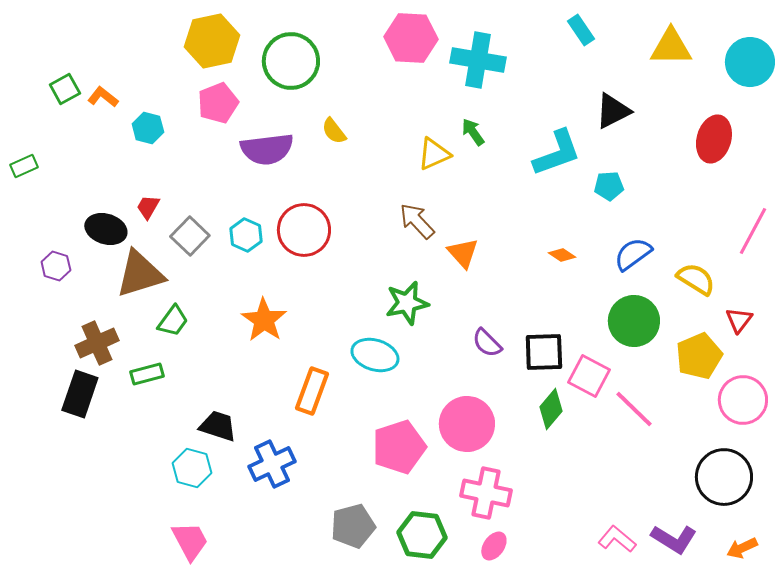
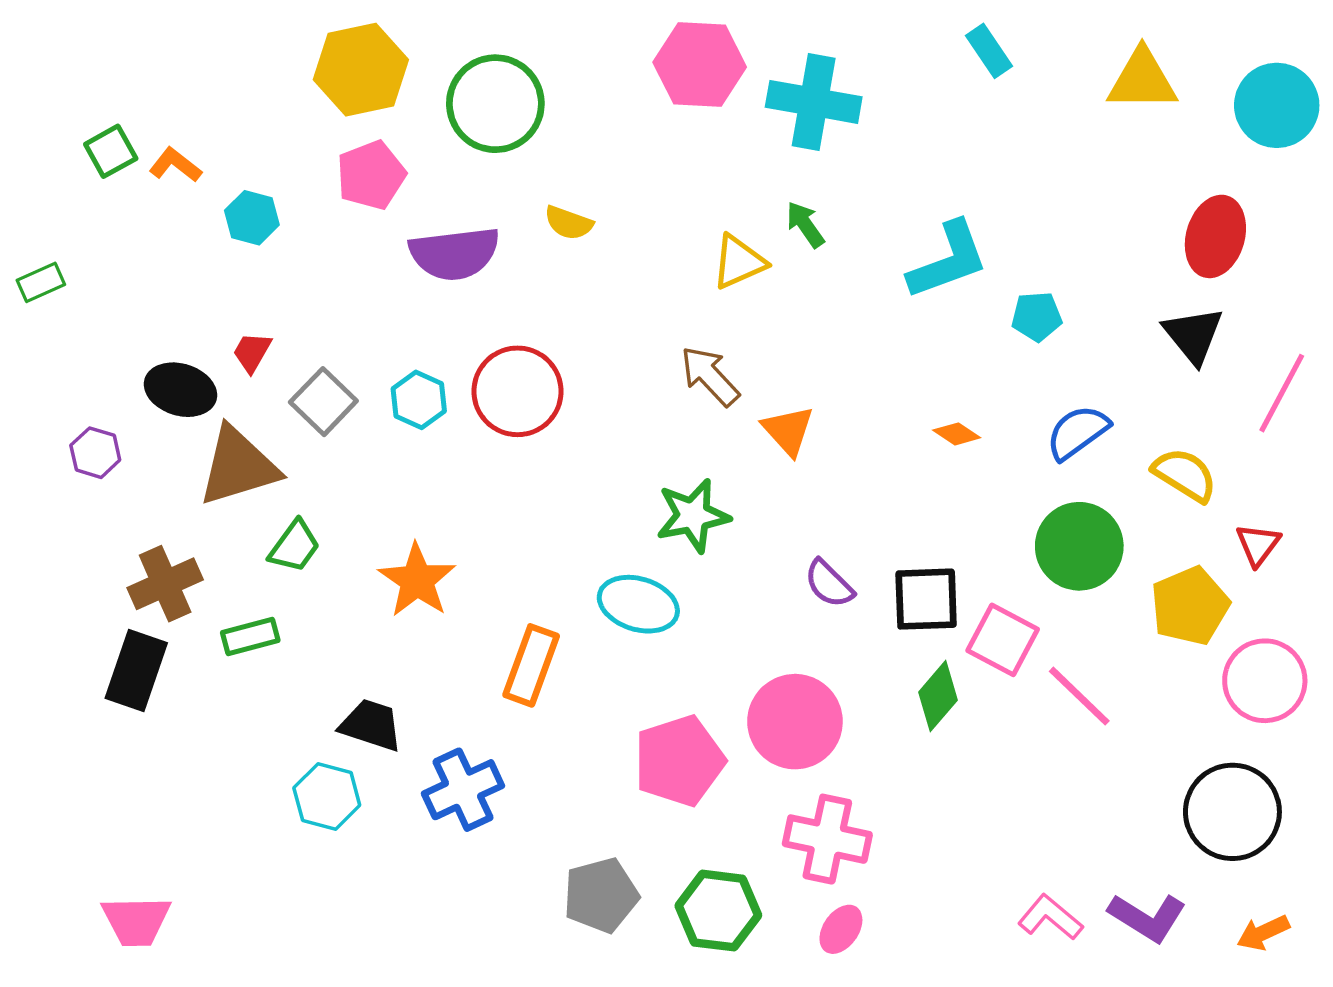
black triangle: (613, 111) -> (1193, 335), moved, turned -42
yellow semicircle: (334, 131) -> (569, 223), turned -32
orange star: (264, 320) -> (417, 580), moved
pink trapezoid: (190, 541) -> (136, 921), moved, turned 117

